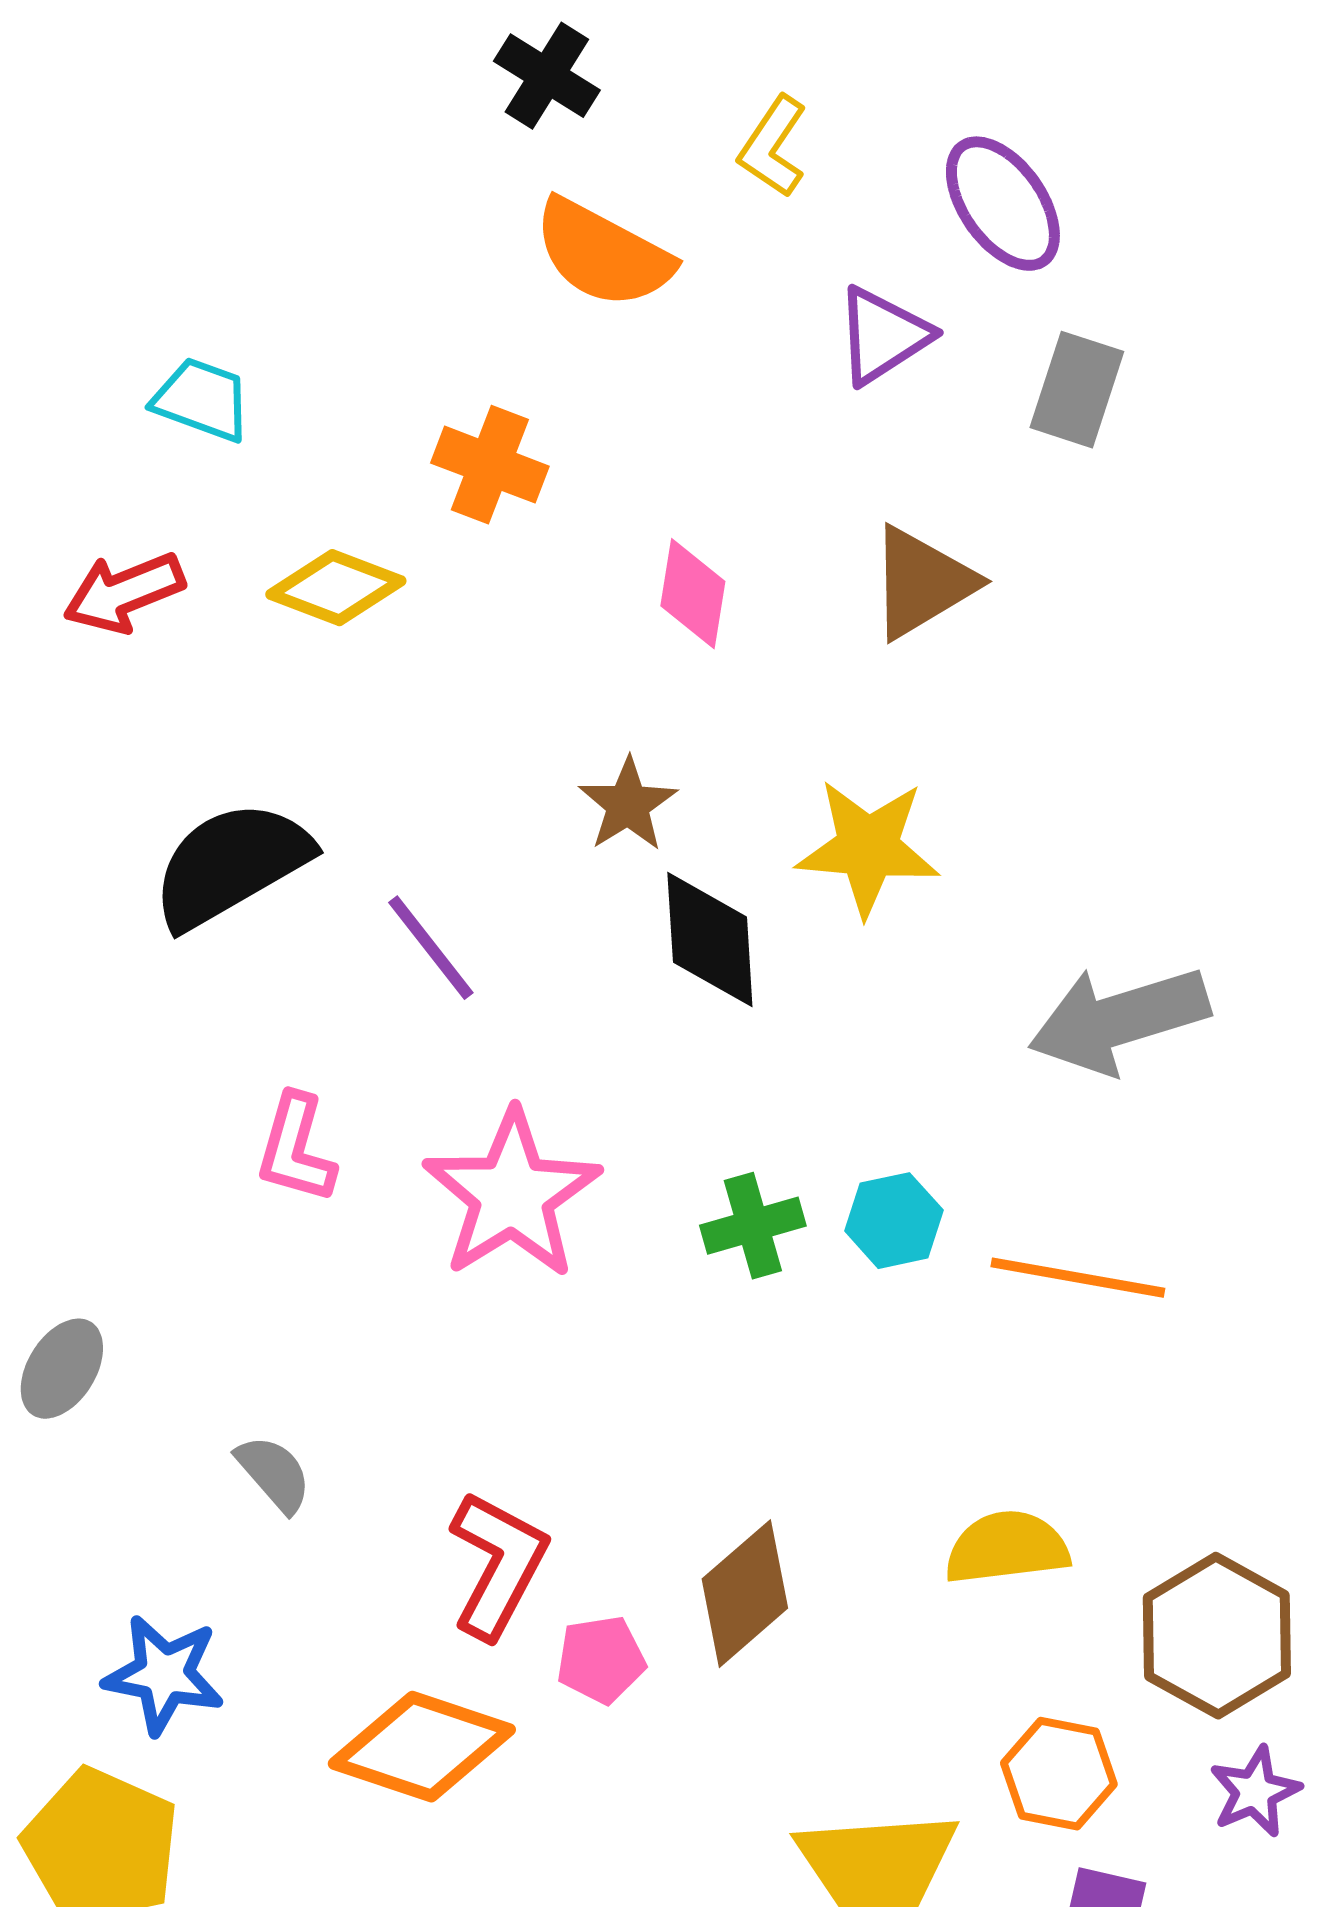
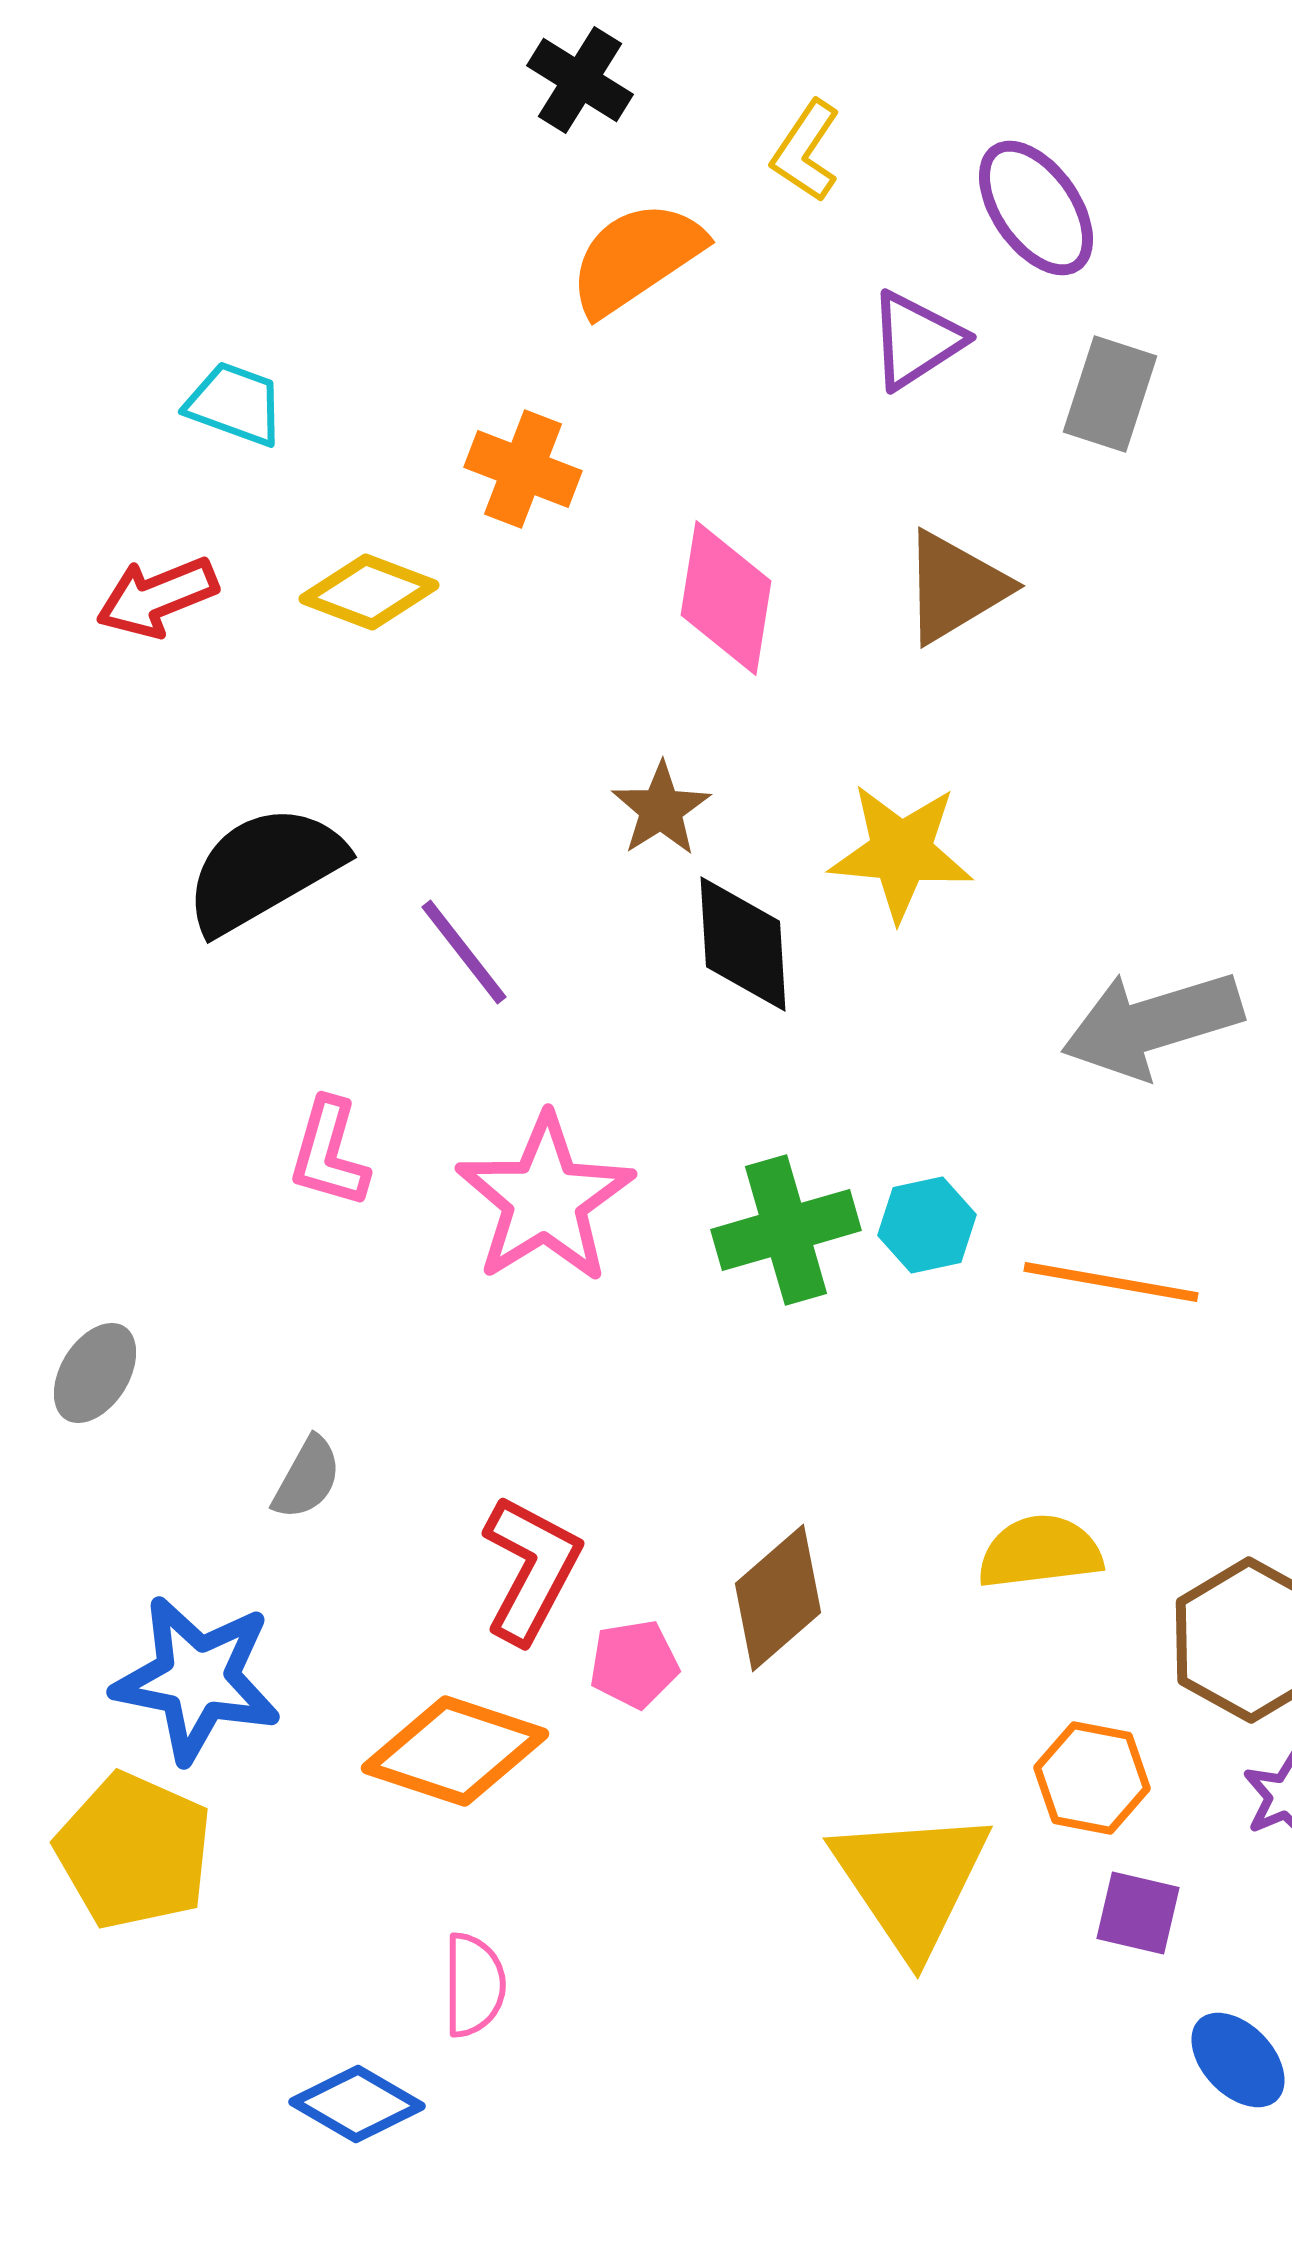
orange semicircle: (603, 254) -> (636, 258), turned 118
pink diamond: (693, 594) -> (726, 598), size x1.4
green cross: (753, 1226) -> (786, 1230), size x1.4
gray semicircle: (274, 1474) -> (307, 1478), turned 70
blue star: (164, 1675) -> (197, 1679), size x1.4

